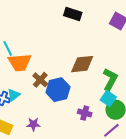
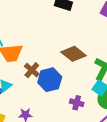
brown diamond: (82, 64) -> (74, 54), turned 45

